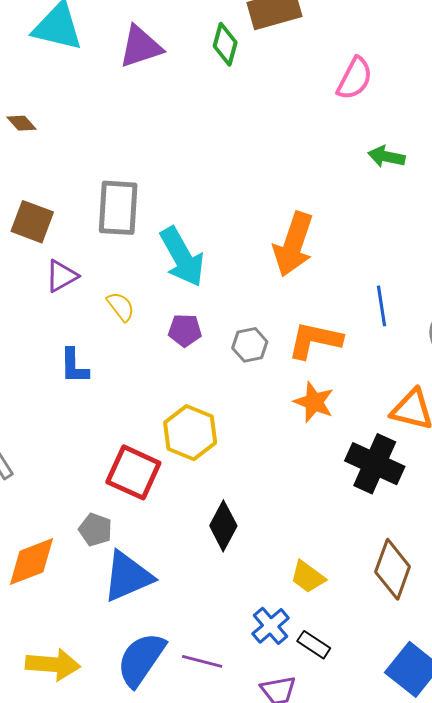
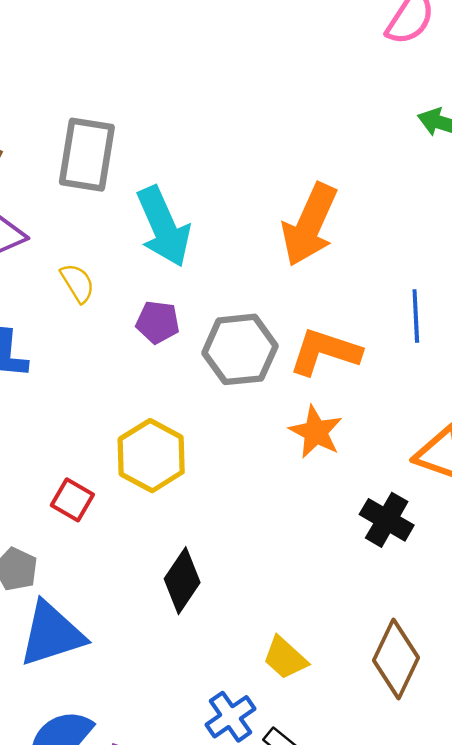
gray hexagon: (250, 345) -> (240, 349), size x1.6
black cross: (375, 464) -> (387, 520), size x0.7
red square: (133, 472) -> (72, 500), size x0.6

